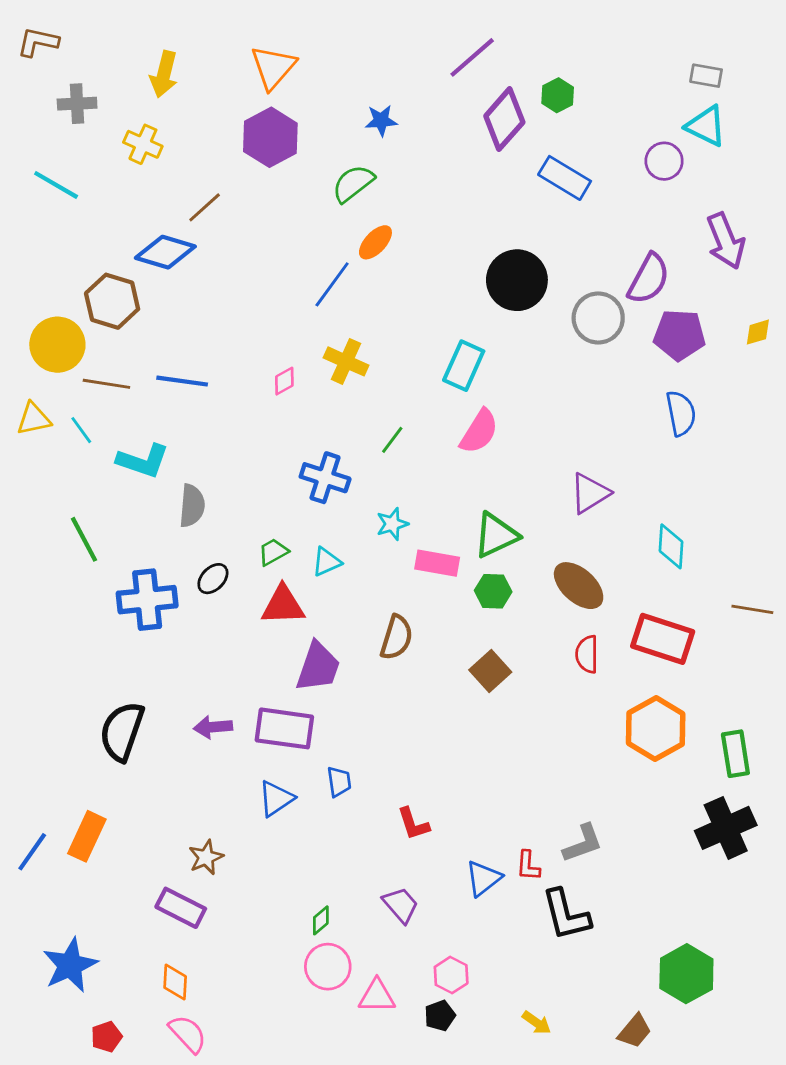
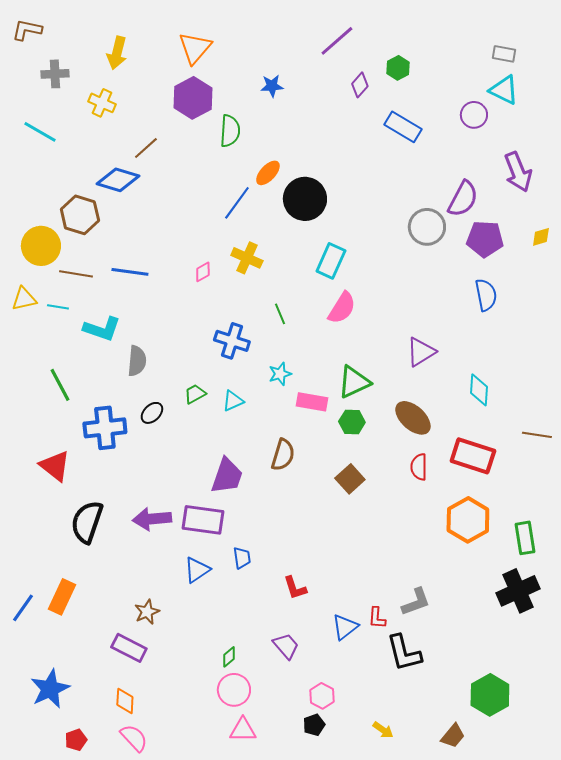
purple diamond: (504, 119) -> (360, 85), size x0.6
green semicircle: (353, 184) -> (230, 131), moved, turned 132
black circle: (517, 280) -> (305, 199), moved
cyan line: (81, 430) -> (58, 307), turned -45
green line: (392, 440) -> (280, 314), turned -60
red triangle: (283, 605) -> (55, 466), moved, turned 40
purple arrow: (213, 727) -> (152, 519), size x1.4
pink triangle: (377, 996) -> (243, 730), moved

